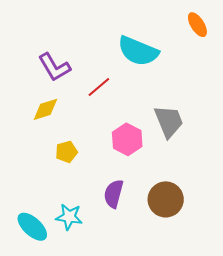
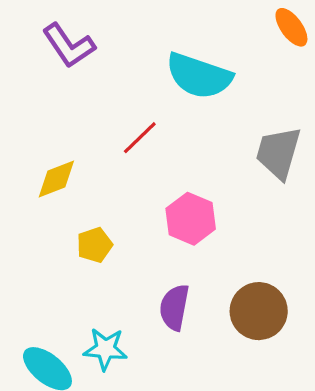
purple L-shape: (54, 67) -> (69, 46), moved
gray trapezoid: (169, 121) -> (278, 153), moved, turned -138

